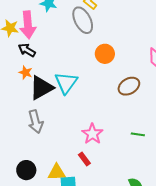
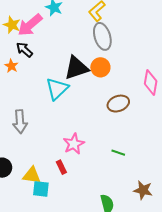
gray ellipse: (83, 20) -> (102, 36), moved
pink arrow: (28, 25) -> (30, 25), turned 44
orange star: (26, 72) -> (11, 66), moved
black triangle: (41, 88) -> (76, 68), moved

